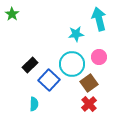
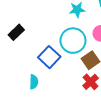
black rectangle: (30, 65) -> (16, 32), moved

